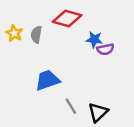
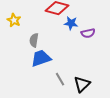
gray semicircle: (36, 35) -> (34, 40), moved
blue star: (94, 39) -> (71, 23), moved

